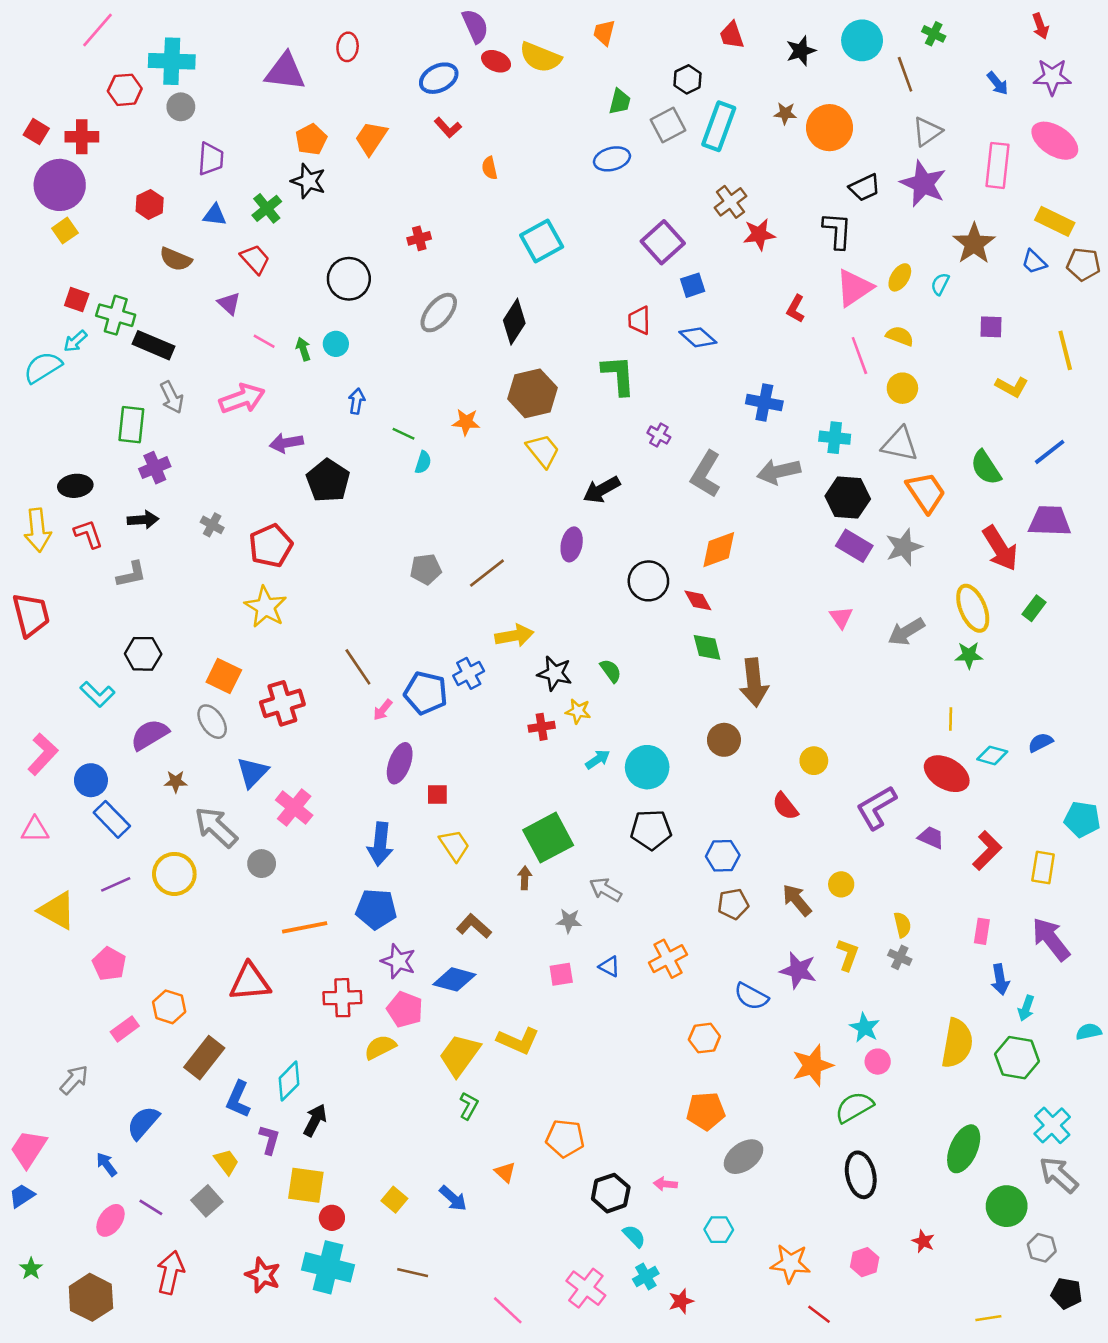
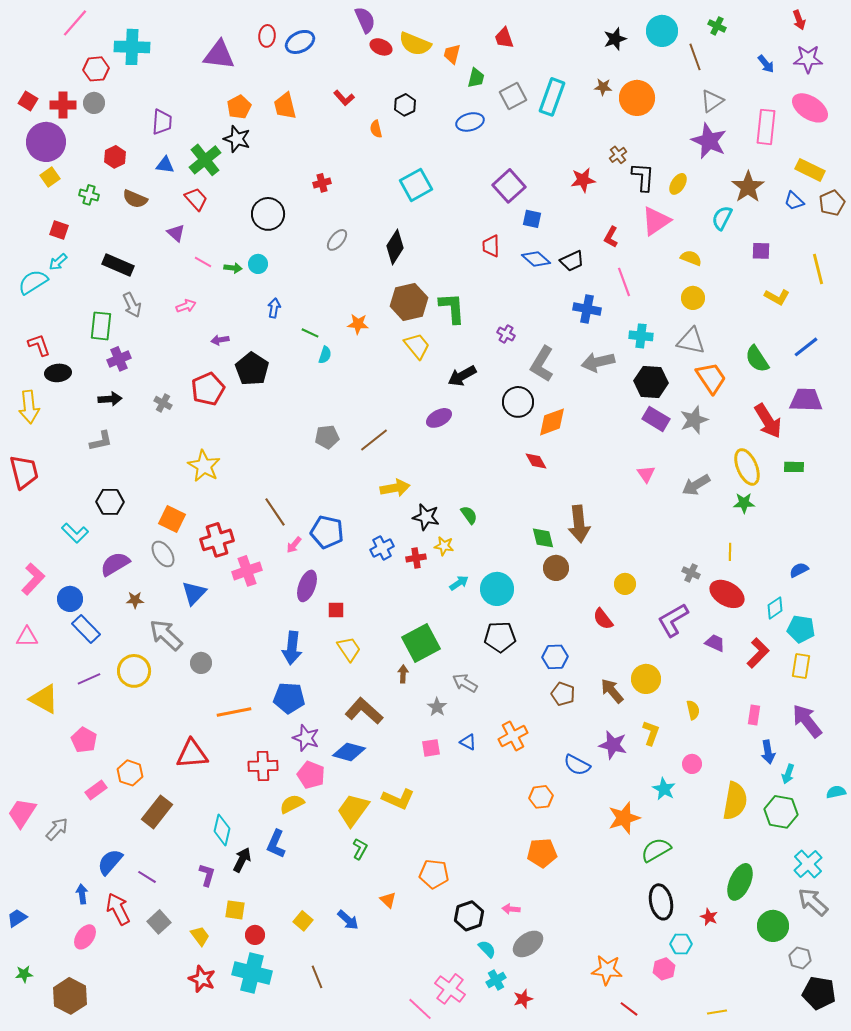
orange trapezoid: (604, 33) -> (452, 54), moved
red trapezoid: (732, 35) -> (504, 38), moved
blue ellipse: (439, 78) -> (300, 42), moved
black hexagon: (688, 79) -> (405, 105), moved
gray circle: (181, 107) -> (94, 103), moved
orange trapezoid: (371, 138) -> (285, 106), turned -48
black trapezoid: (865, 188) -> (572, 261), moved
brown cross: (730, 202) -> (618, 155), moved, size x0.7
green cross: (267, 208) -> (205, 160), size x1.4
brown pentagon: (1083, 264) -> (832, 203), turned -30
yellow ellipse: (900, 277) -> (678, 184), moved
cyan semicircle: (940, 284) -> (722, 218), size x1.4
blue square: (693, 285) -> (532, 219), turned 30
gray ellipse: (439, 313) -> (337, 240), size x0.7
green cross: (116, 315) -> (89, 195), moved, size x0.7
green arrow: (303, 349) -> (233, 268), turned 114
pink line: (859, 356) -> (624, 282), moved
green L-shape: (618, 375) -> (452, 308), moved
pink arrow: (242, 399) -> (186, 306), size x0.6
purple arrow: (286, 443) -> (220, 340), size x0.7
red L-shape: (88, 534) -> (39, 345), moved
purple ellipse: (572, 544) -> (439, 418), turned 50
red pentagon: (271, 546) -> (208, 389), moved
black circle: (648, 581) -> (518, 402), moved
green rectangle: (1034, 608) -> (794, 467), turned 54
green diamond: (707, 647) -> (543, 538), moved
blue cross: (469, 673) -> (382, 548), moved
cyan diamond: (992, 755) -> (775, 608), moved, turned -50
pink cross: (294, 808) -> (247, 571), moved, turned 32
cyan pentagon: (1082, 819) -> (801, 629), moved
yellow circle: (841, 884) -> (646, 679), size x1.5
brown pentagon: (733, 904) -> (563, 694), turned 30
gray star: (569, 921) -> (437, 707), turned 30
brown L-shape: (474, 926) -> (364, 711), size x1.4
gray cross: (900, 957) -> (691, 573), moved
pink circle: (878, 1062) -> (692, 764), moved
cyan diamond: (289, 1081) -> (222, 830), turned -32
blue L-shape: (238, 1099) -> (276, 844), moved
pink trapezoid: (28, 1149) -> (22, 813), moved
gray ellipse: (744, 1157) -> (528, 944), moved
yellow trapezoid: (226, 1162) -> (200, 936), moved
blue arrow: (107, 1164) -> (82, 894), turned 30
yellow square: (306, 1185) -> (235, 910), size x0.7
purple line: (151, 1207) -> (147, 877), moved
cyan hexagon: (719, 1230) -> (681, 944), moved
red star: (923, 1241) -> (709, 917), moved
green star: (31, 1269) -> (24, 974), turned 30
red arrow: (170, 1273) -> (118, 909), moved, turned -40
brown line: (413, 1273) -> (317, 977), turned 55
black pentagon: (1067, 1293) -> (819, 993), size x1.4
pink line: (508, 1310) -> (420, 1009), moved
yellow line: (988, 1318) -> (717, 1012), moved

